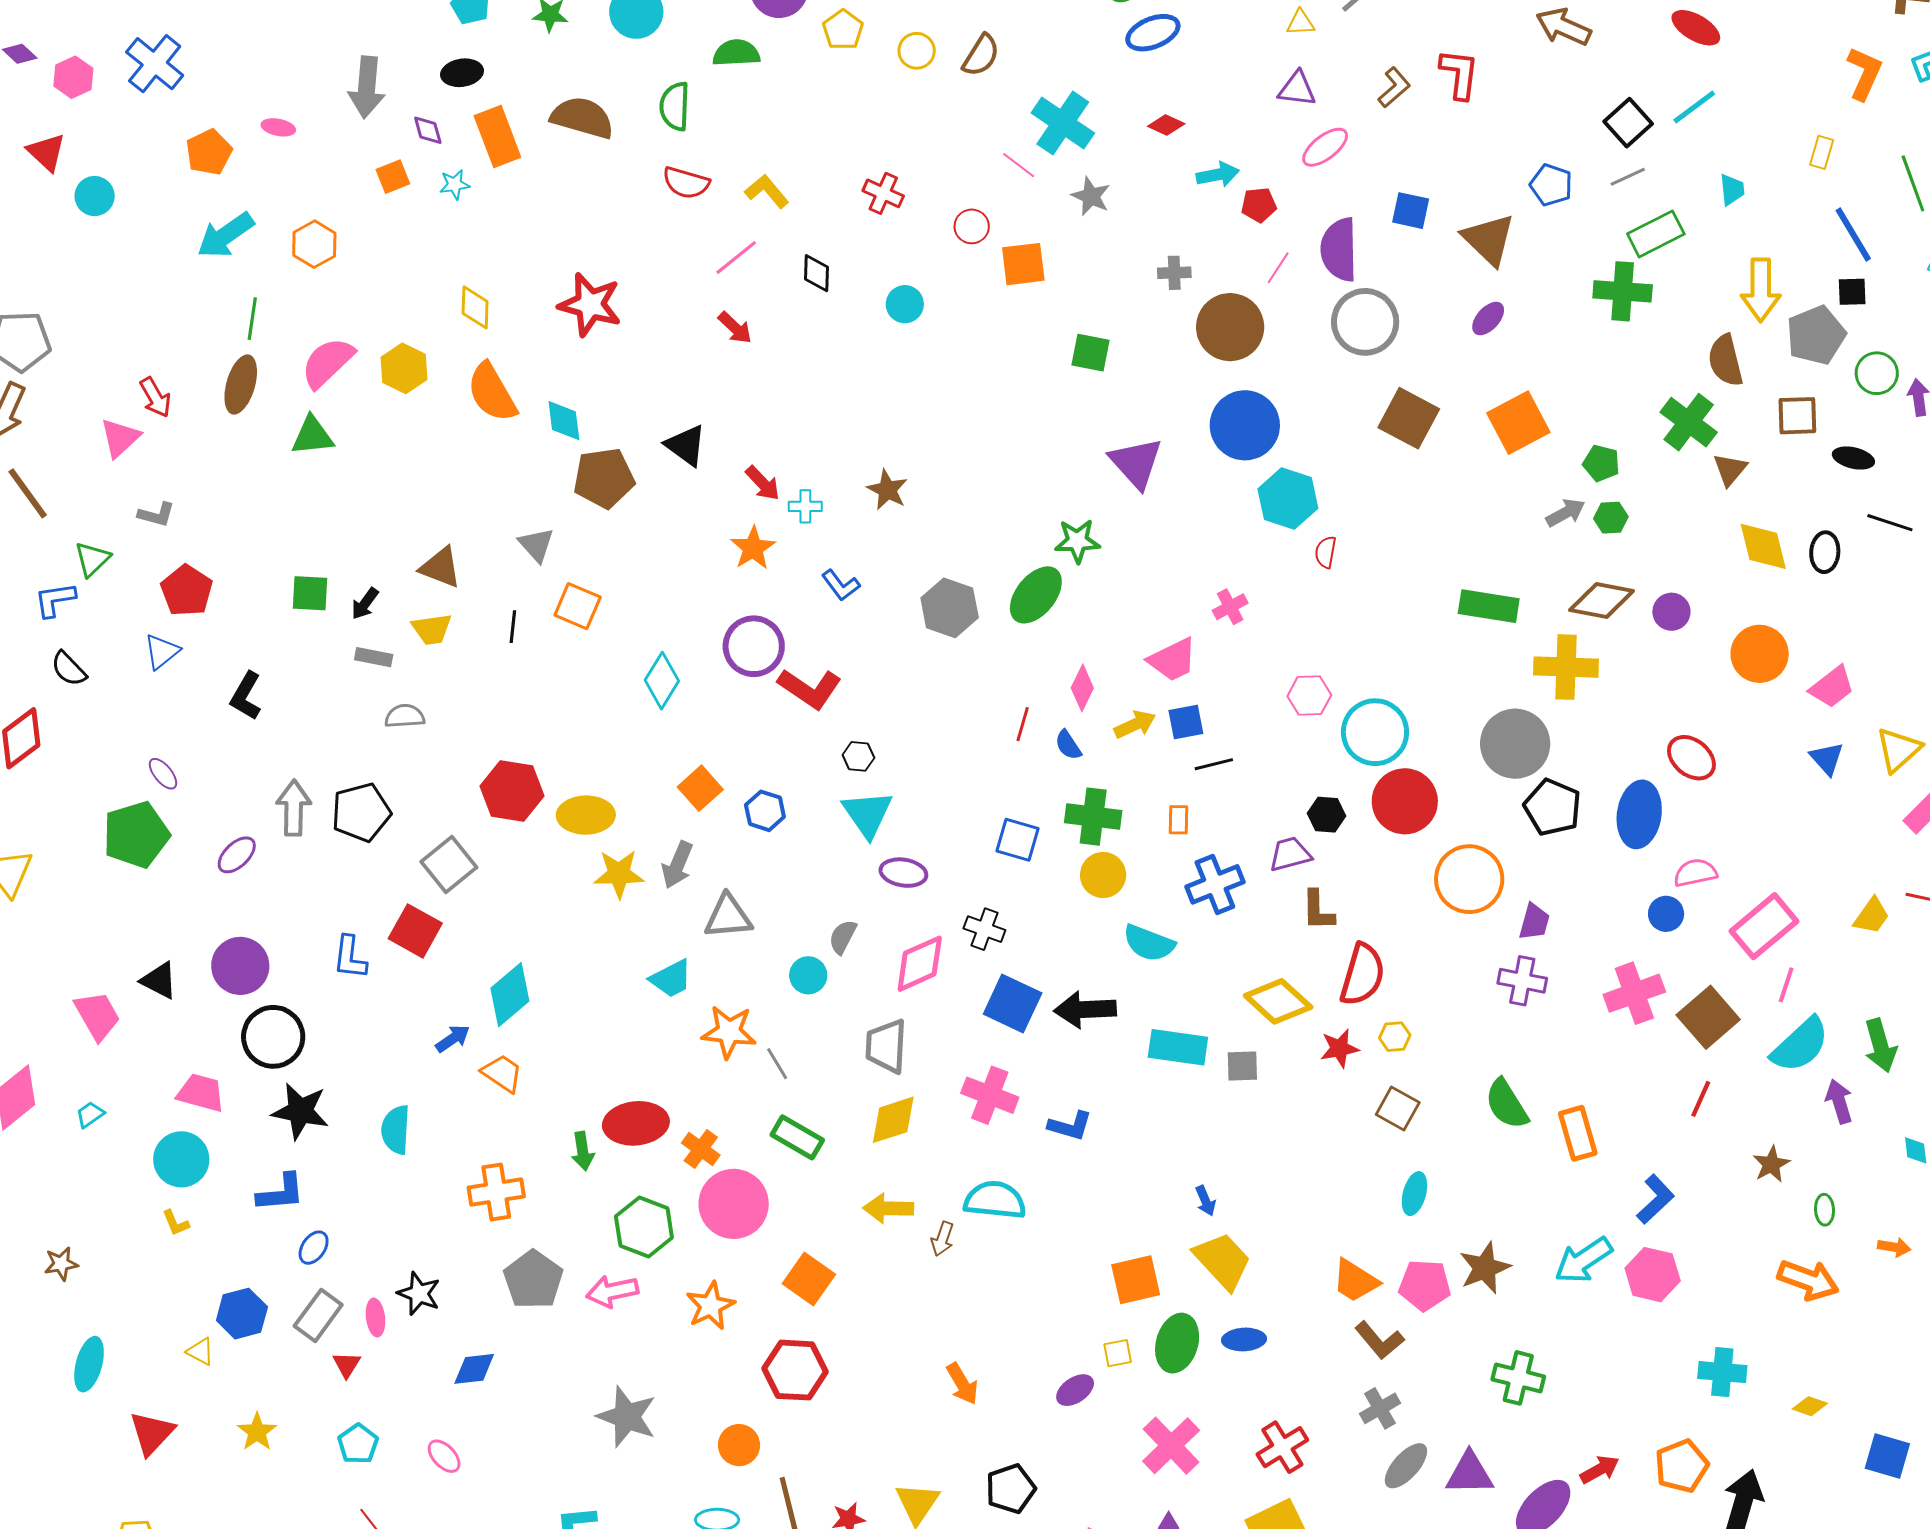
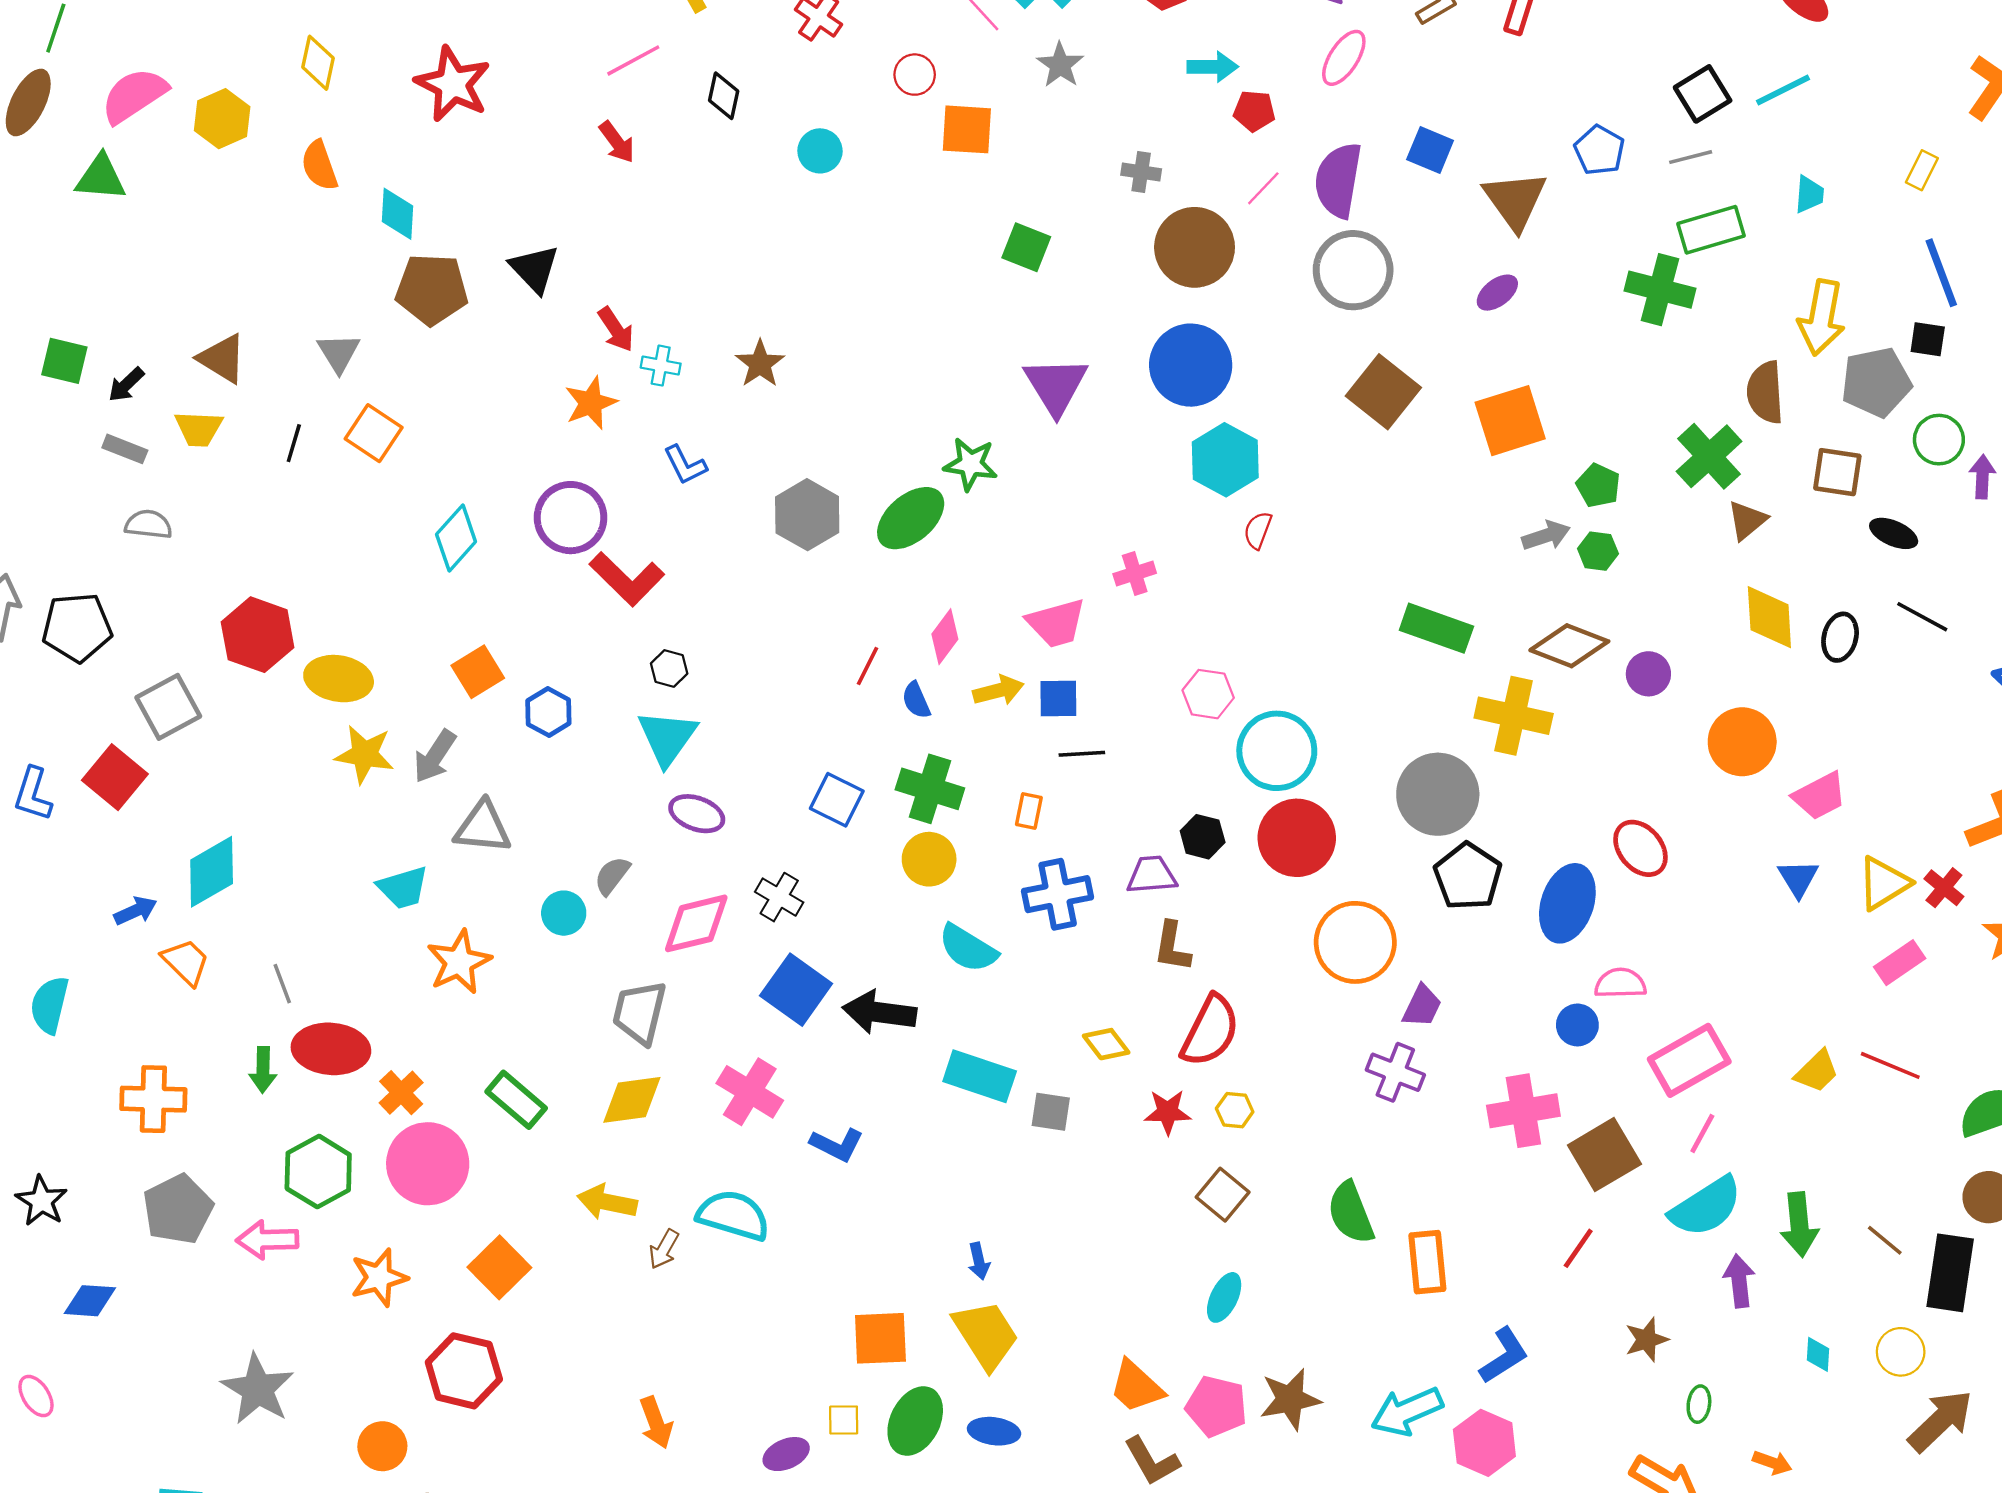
pink ellipse: (1325, 147) -> (1344, 58), turned -30
orange semicircle: (492, 392) -> (319, 166), size x0.7
yellow diamond: (1278, 1001) -> (1106, 1044), size x0.6
orange star: (729, 1032) -> (459, 962), turned 30
gray line: (777, 1064) -> (282, 984), moved

